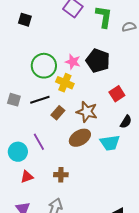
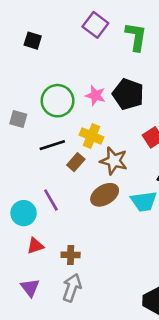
yellow cross: (65, 83) -> (92, 136), moved
gray square: (14, 100) -> (18, 119), moved
brown cross: (61, 175) -> (71, 255), moved

